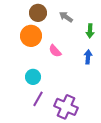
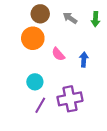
green arrow: (90, 31) -> (95, 19), moved
blue arrow: (88, 57) -> (84, 60), moved
purple cross: (66, 107) -> (70, 99), moved, turned -35

